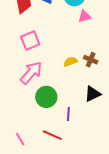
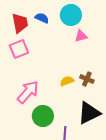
pink square: (30, 41) -> (19, 49), moved
black triangle: (93, 94) -> (89, 113), size x1.4

